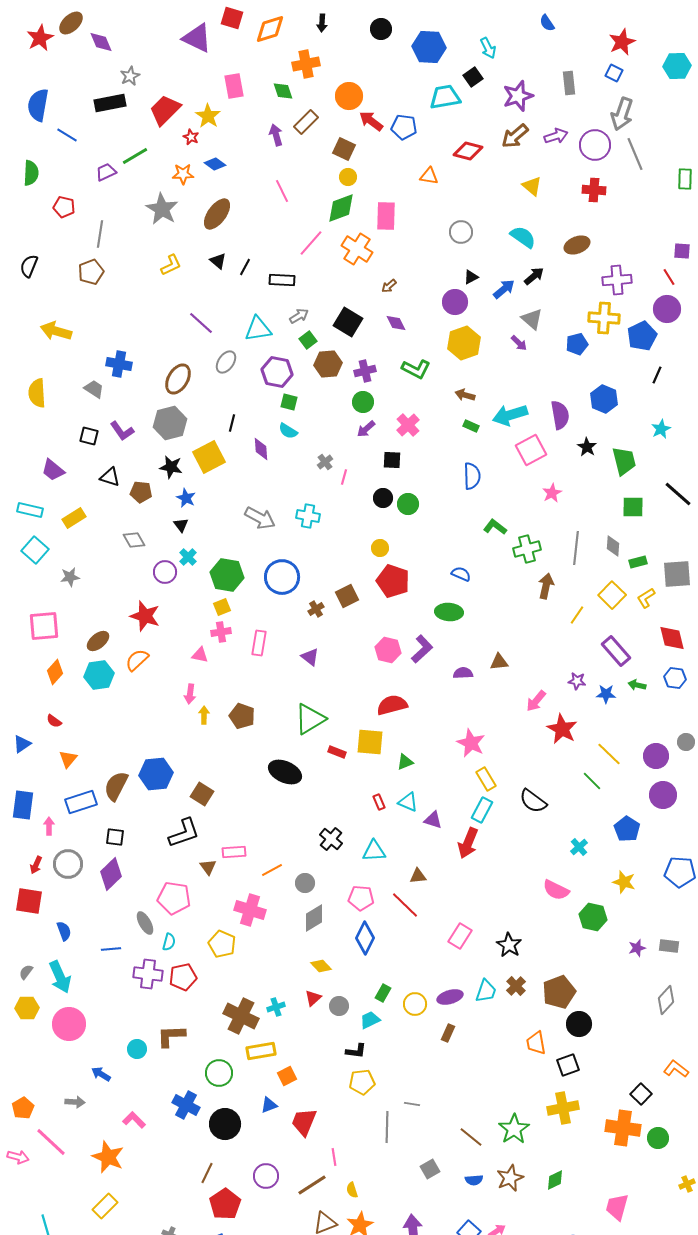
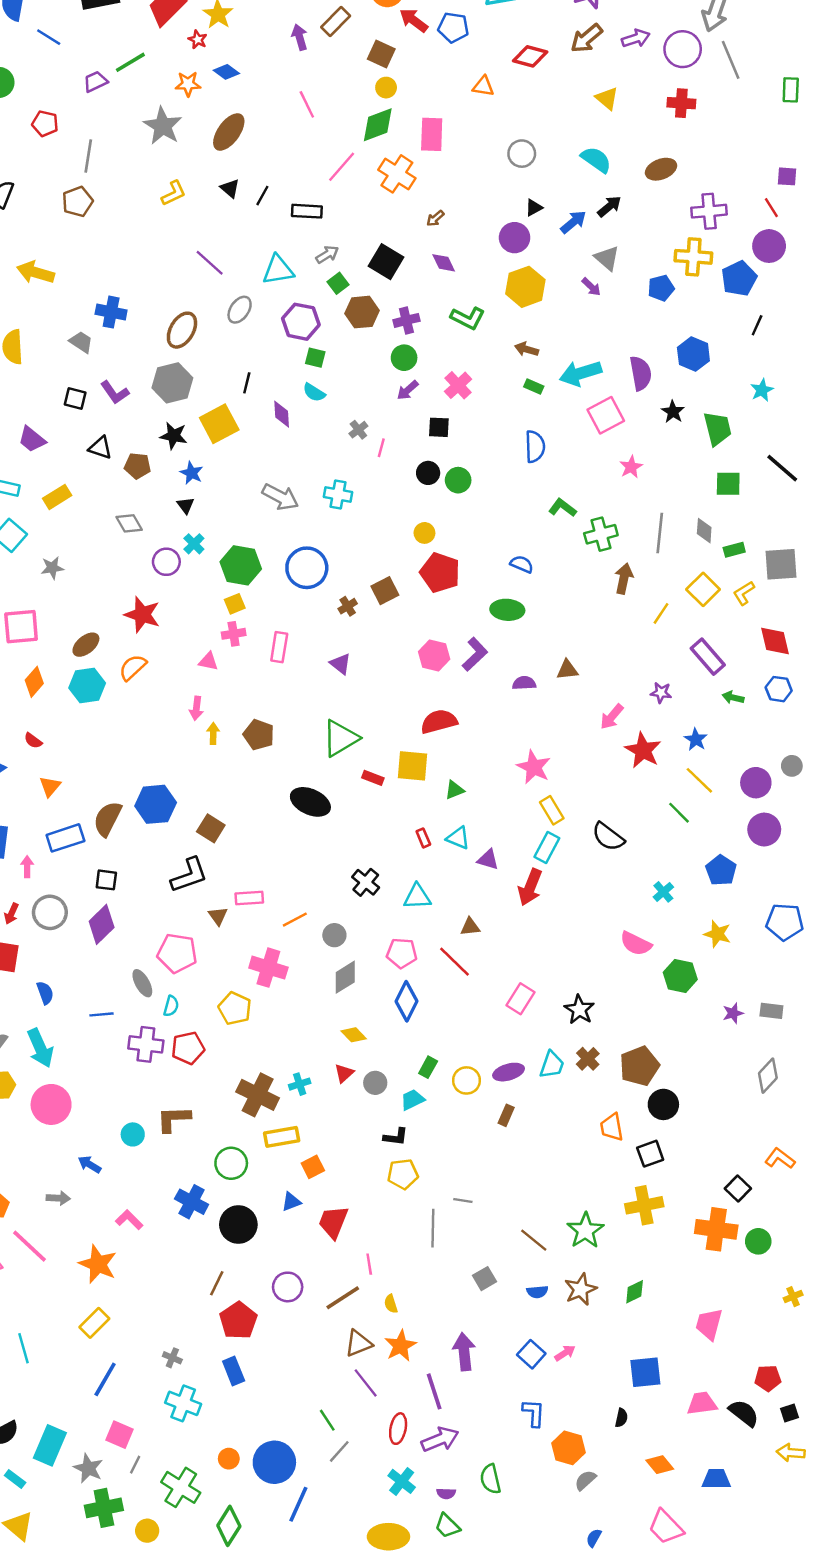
blue star: (606, 694) -> (696, 739), moved, turned 30

